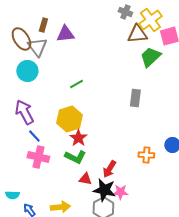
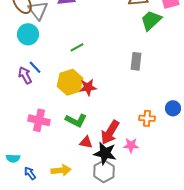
purple arrow: (24, 112) -> (25, 75), size x0.7
blue line: (34, 136) -> (35, 67), moved
red star: (78, 138) -> (88, 87), moved, turned 30
red arrow: (109, 169) -> (110, 132), size x1.4
pink star: (120, 192) -> (131, 145), moved

